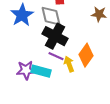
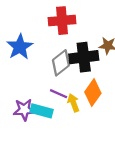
gray diamond: (51, 16) -> (61, 63), moved, turned 65
black cross: (55, 36) -> (84, 57), moved, turned -35

